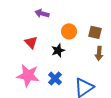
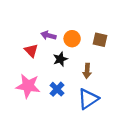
purple arrow: (42, 13) -> (48, 35), moved
brown arrow: (99, 53) -> (87, 71), moved

